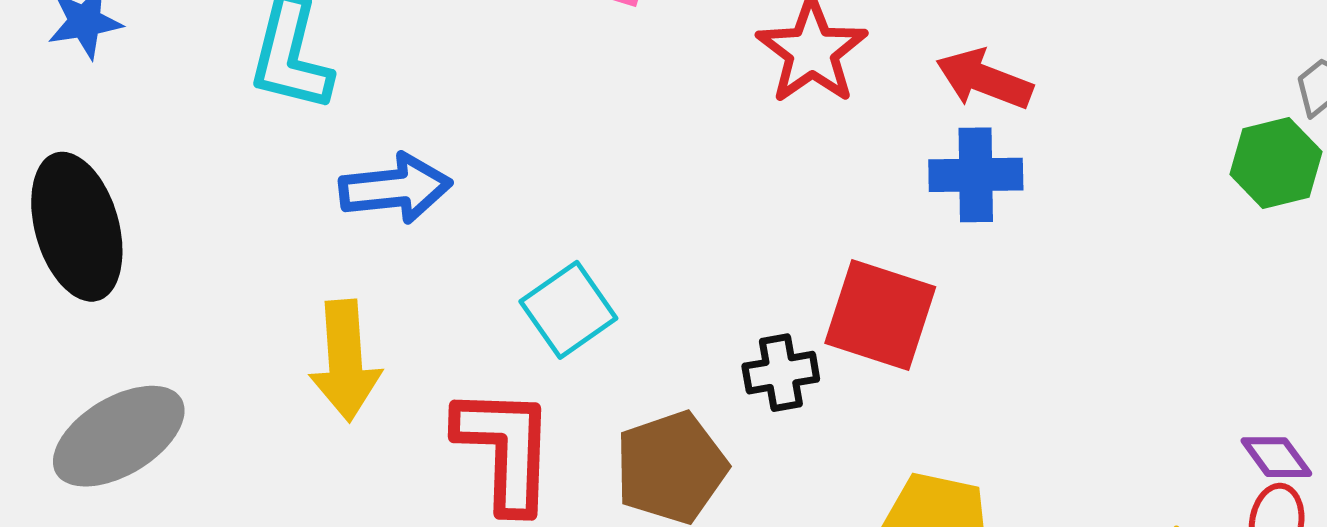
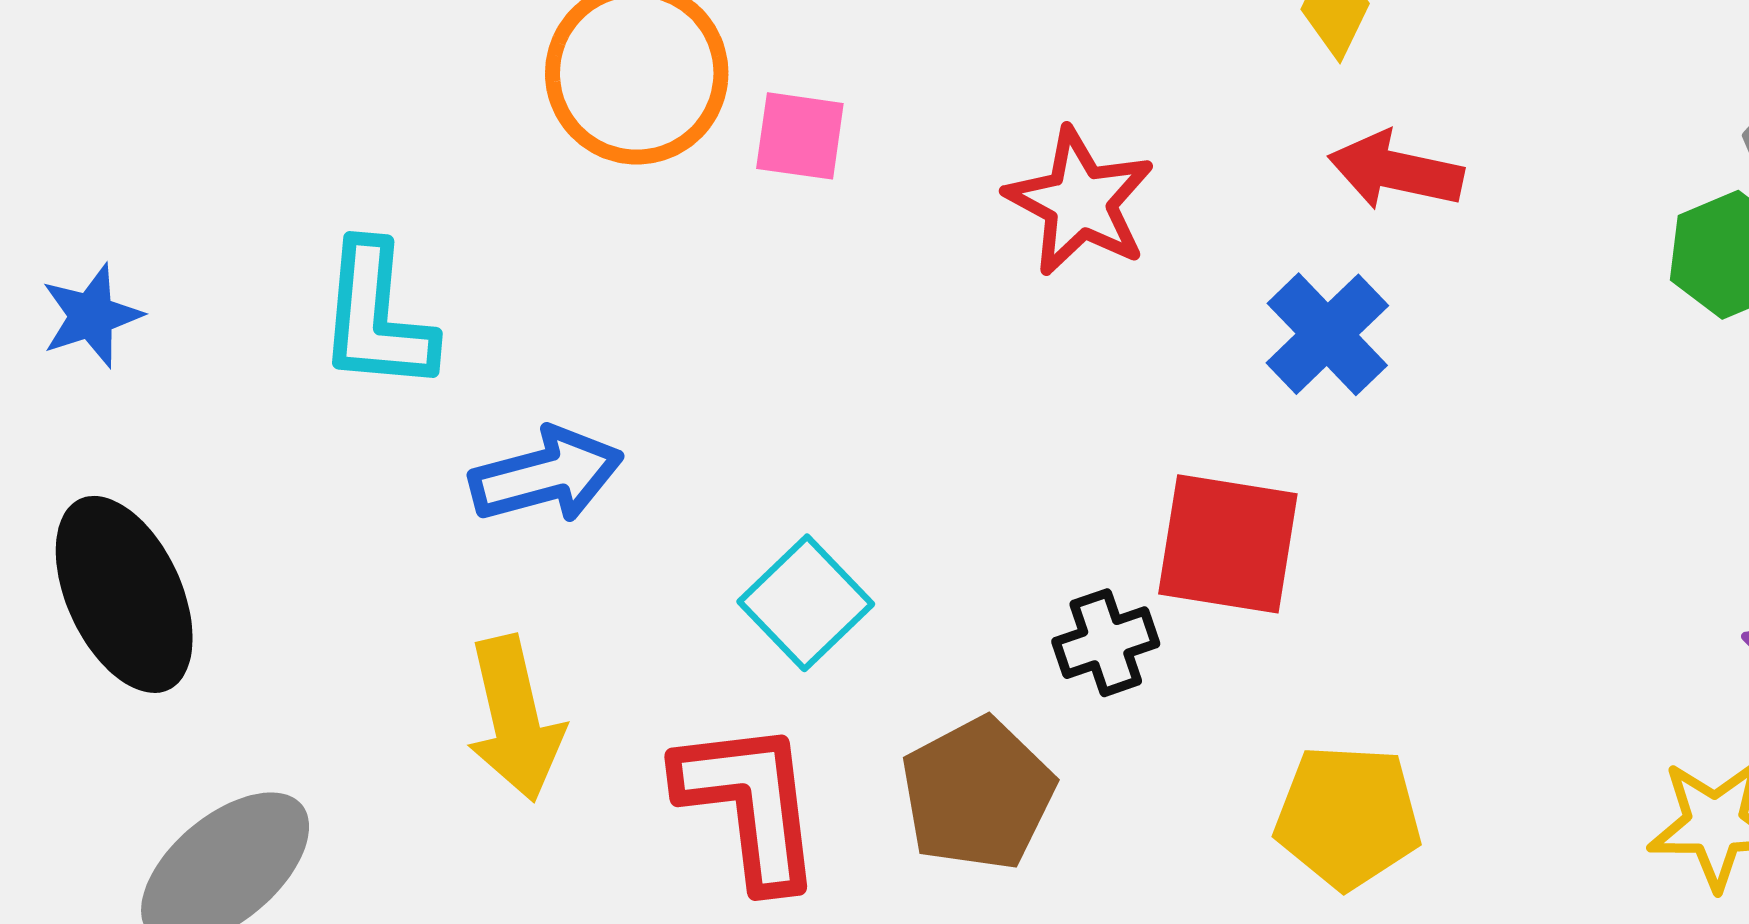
red arrow: (984, 79) -> (1396, 171), moved
blue cross: (976, 175) -> (1327, 334), turned -34

